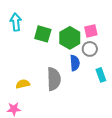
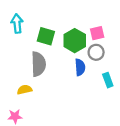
gray semicircle: (54, 79) -> (38, 64), moved

